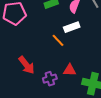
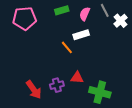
red arrow: (27, 65) -> (34, 90), moved

